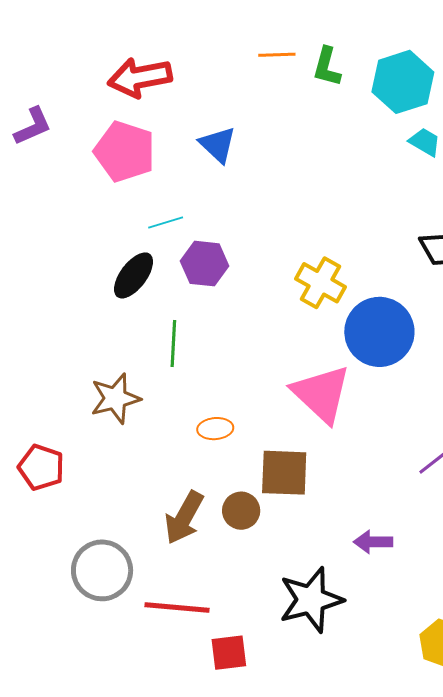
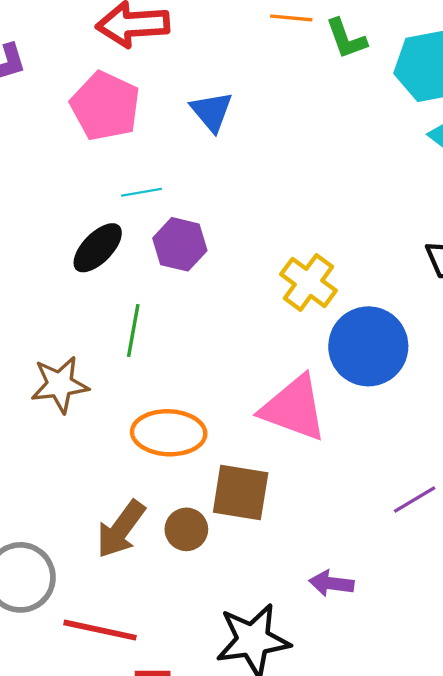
green L-shape: (327, 67) -> (346, 39), turned -42
pink triangle: (321, 394) -> (294, 408), turned -30
orange ellipse: (215, 429) -> (169, 433), size x1.8

